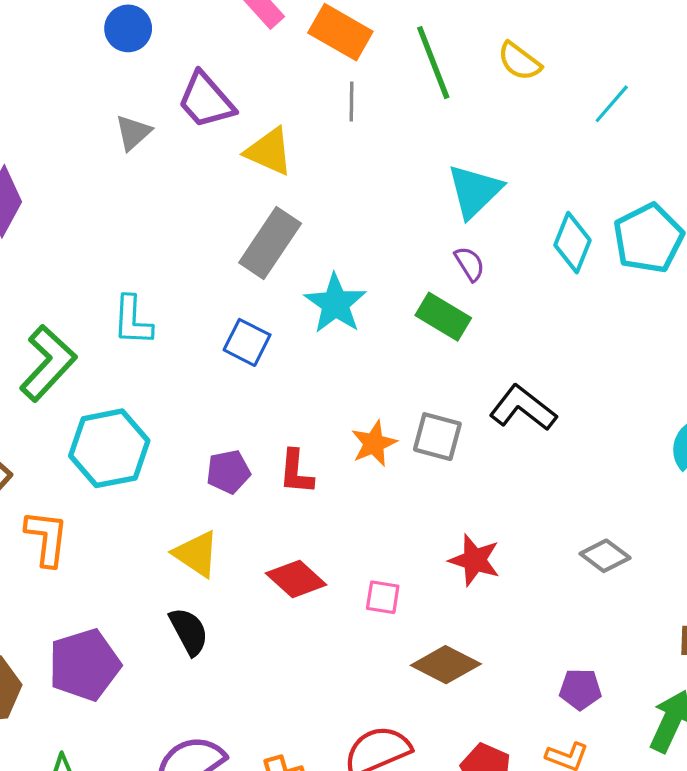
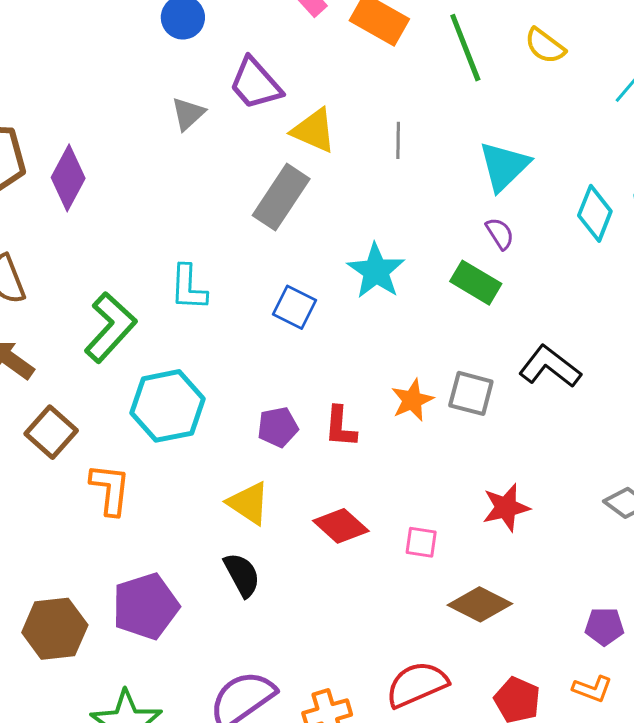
gray line: (351, 102) -> (398, 140), moved
gray rectangle: (270, 243) -> (281, 197), moved
red star: (475, 560) -> (506, 508), turned -30

